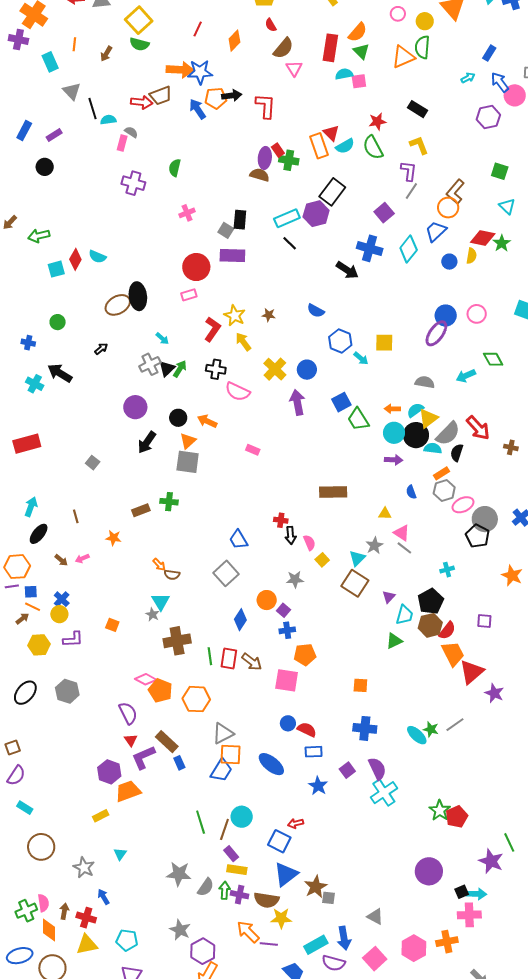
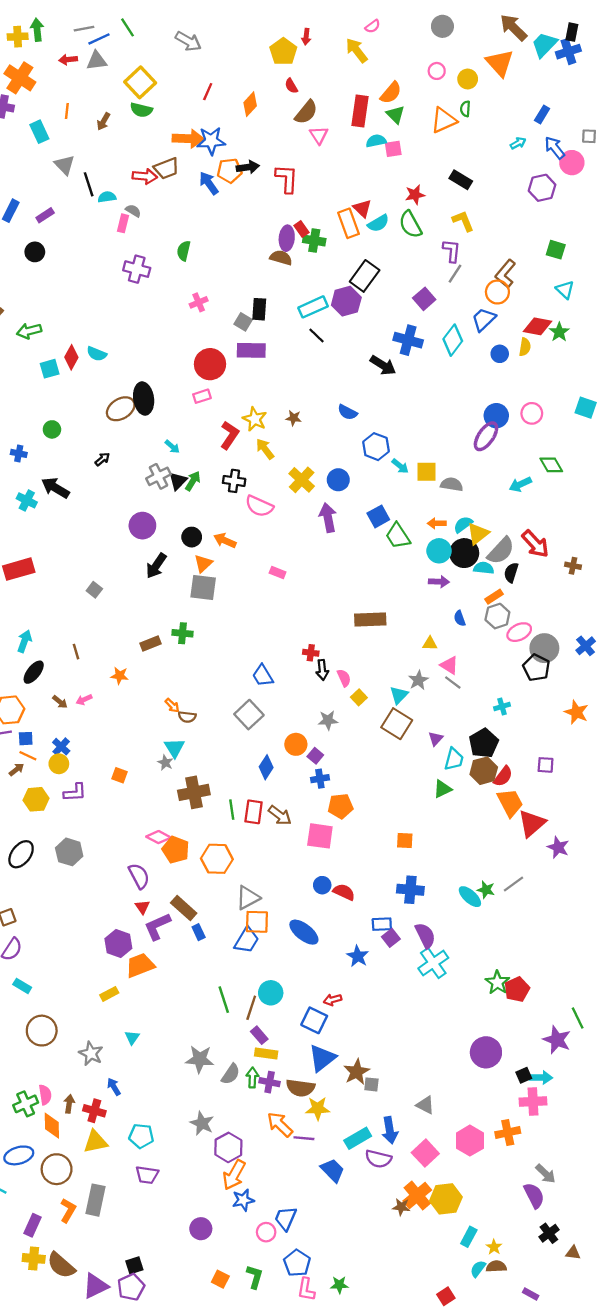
green semicircle: (422, 47) -> (465, 109), size x0.6
yellow square: (384, 343) -> (426, 472), moved
gray semicircle: (425, 382) -> (452, 484), moved
blue rectangle: (314, 752) -> (382, 924), moved

